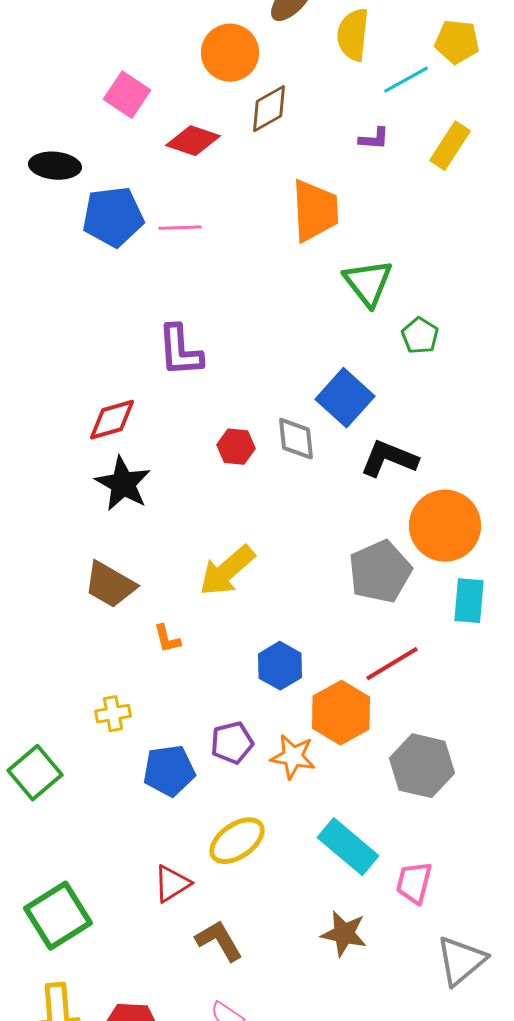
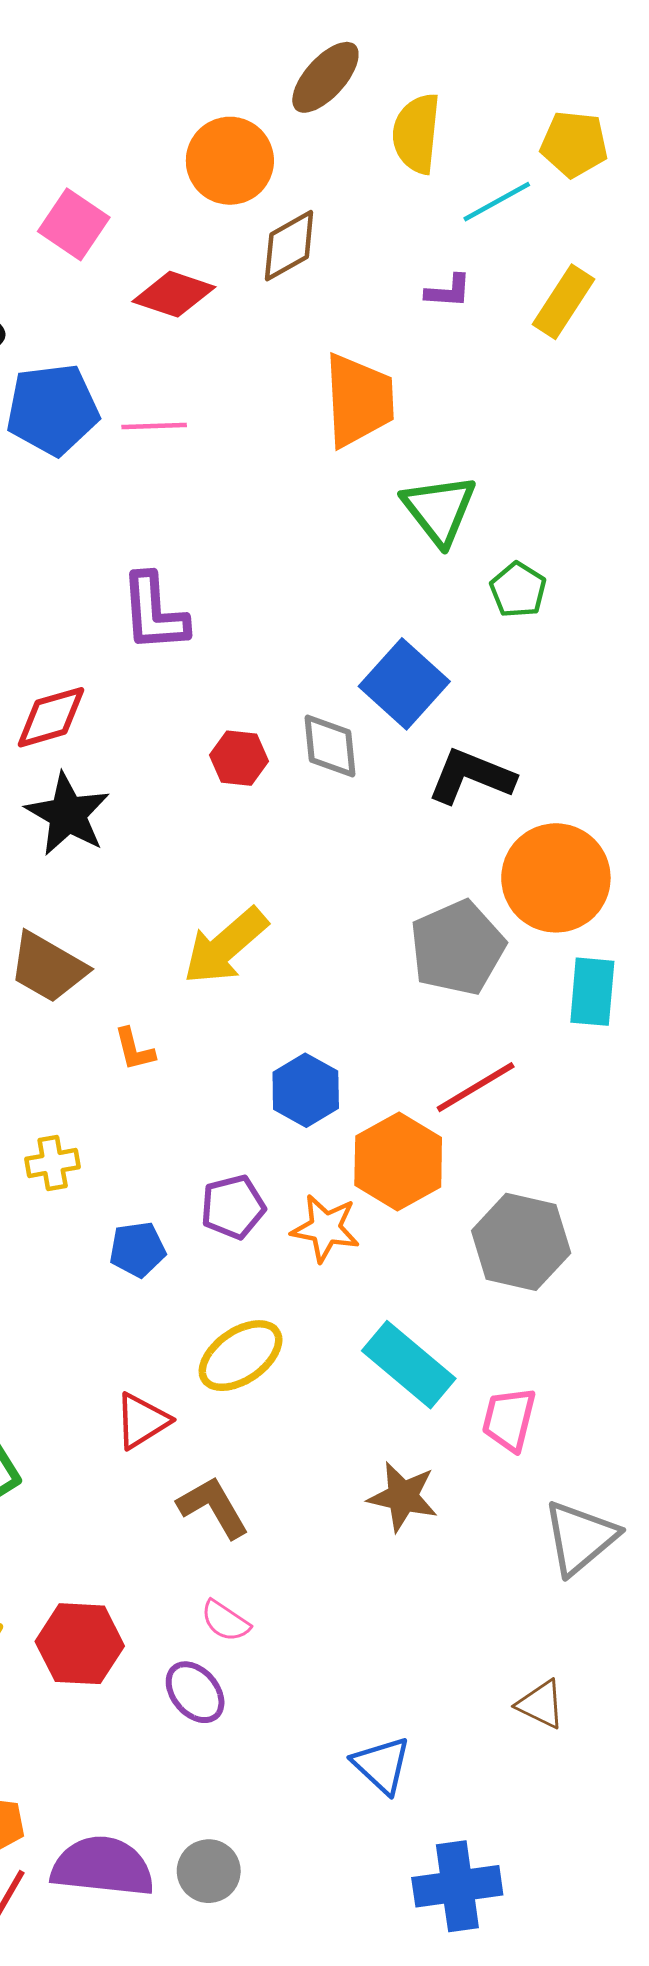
blue pentagon: (169, 771) -> (137, 1249), size x0.7

